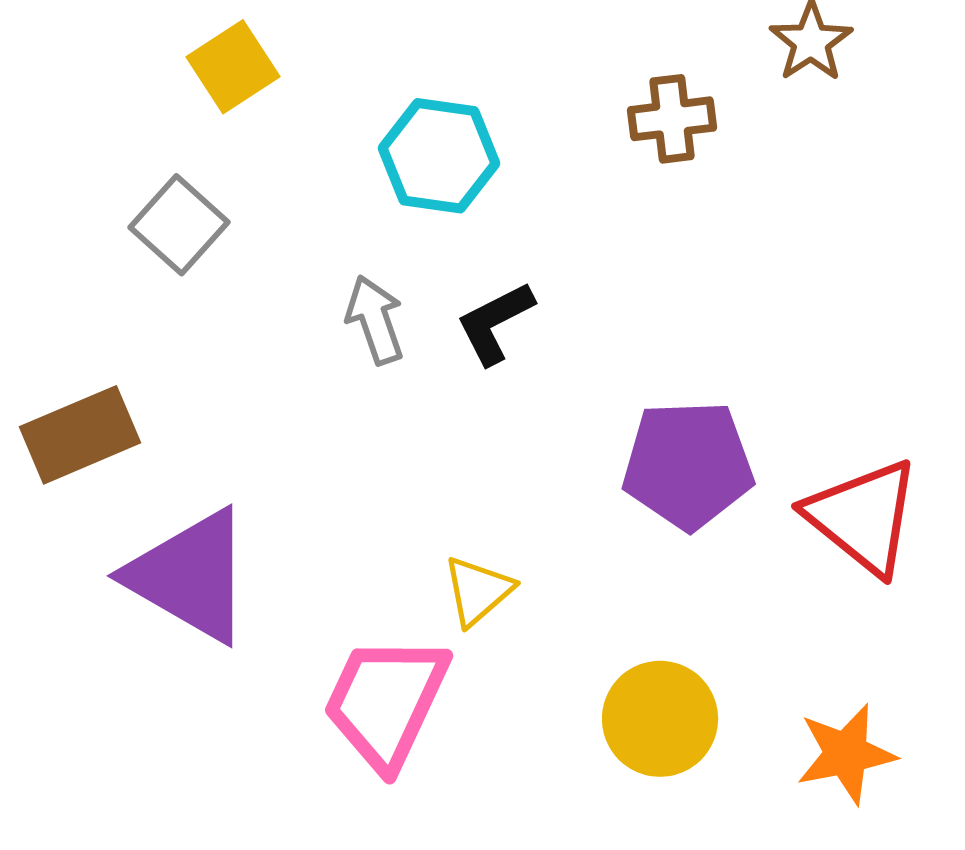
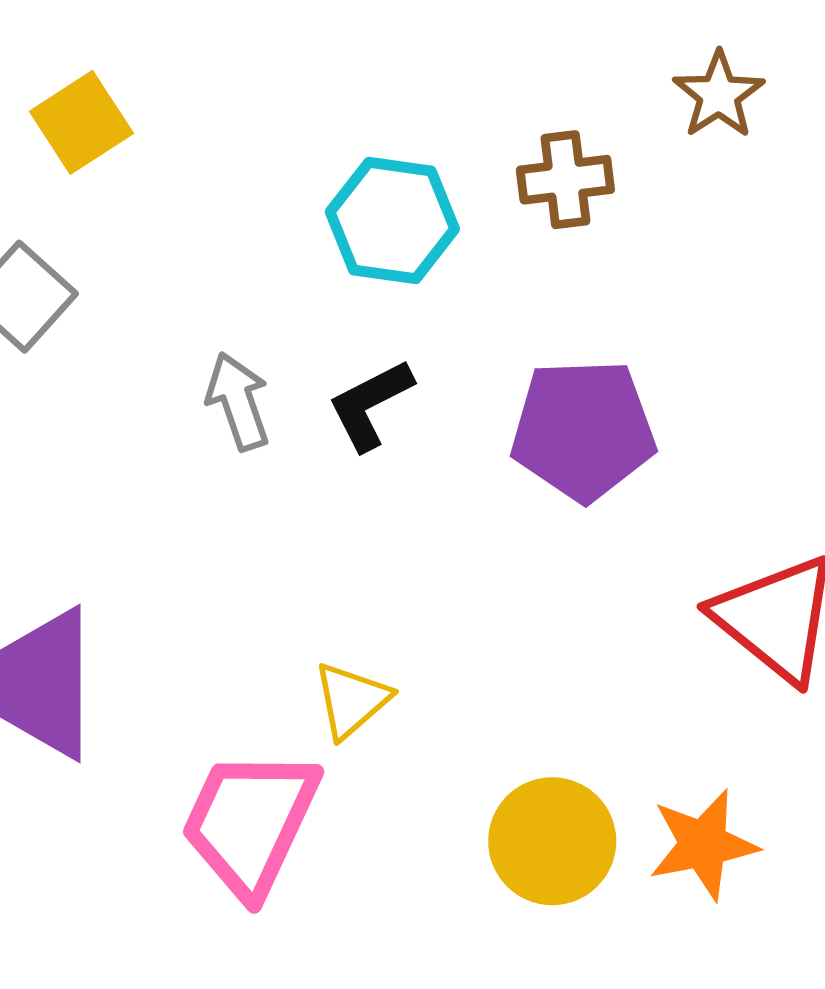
cyan hexagon: (439, 156) -> (392, 220), moved
purple pentagon: (688, 465) -> (583, 430), moved
orange star: (846, 754) -> (703, 845), moved

